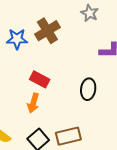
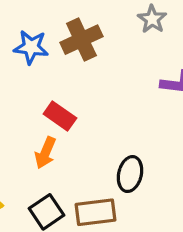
black ellipse: (88, 89) -> (130, 174), moved

